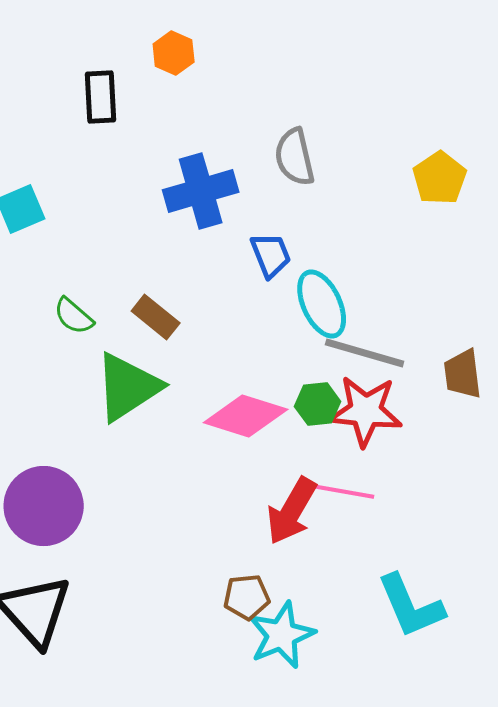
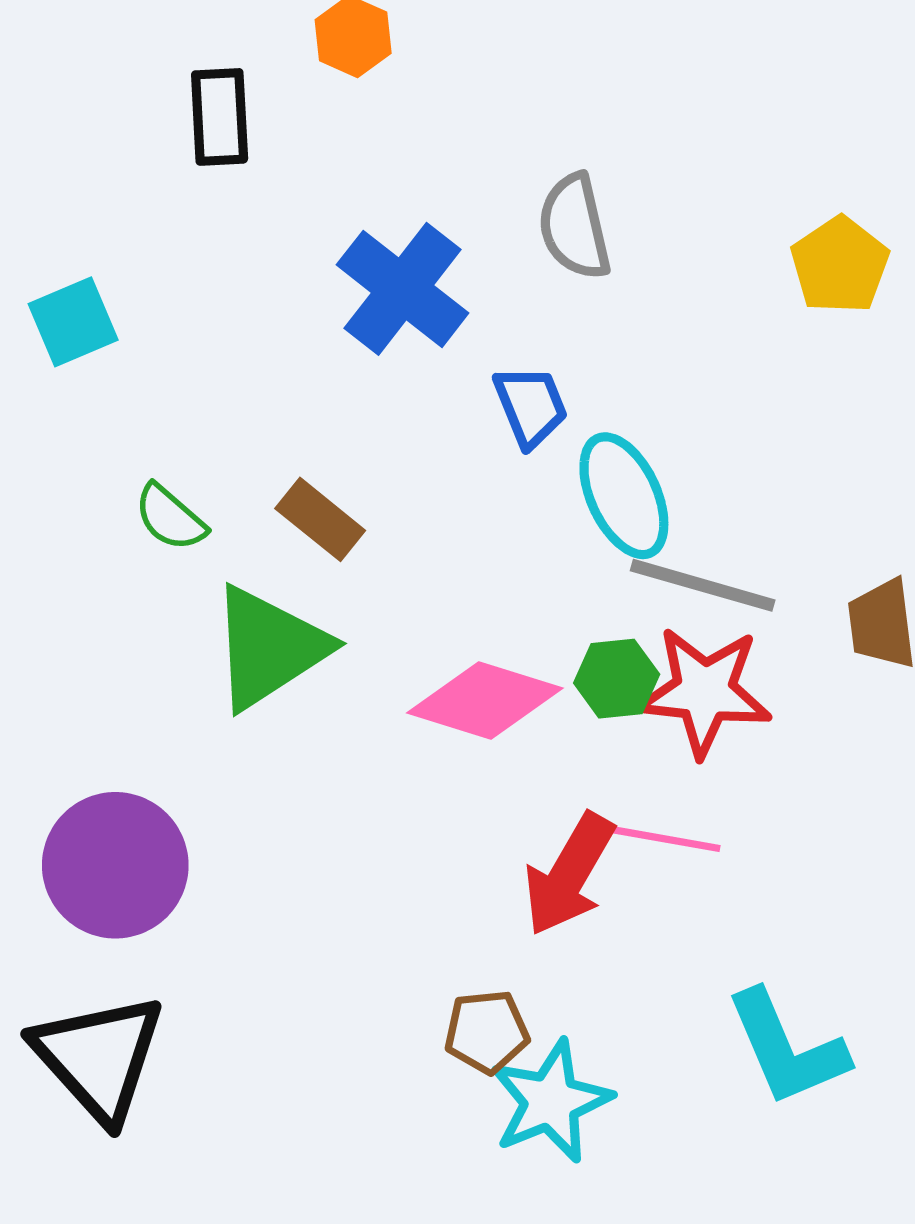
blue cross: (201, 191) -> (403, 289), turned -36

